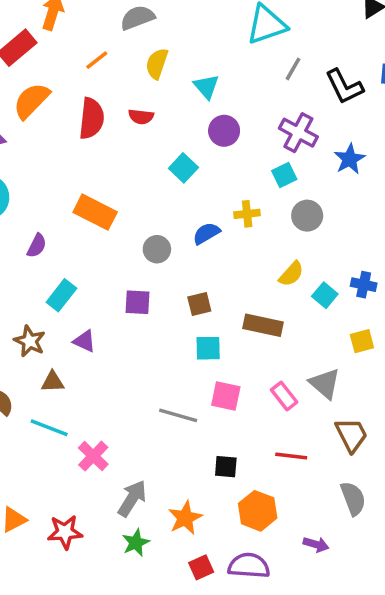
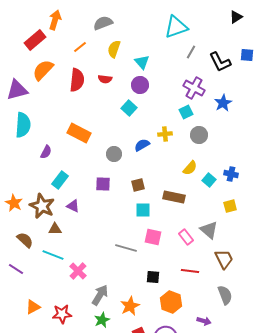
purple circle: (224, 131) -> (140, 85), moved
brown star: (30, 341) -> (42, 206), size x1.4

